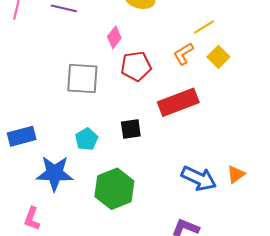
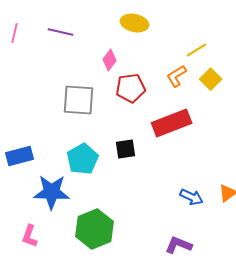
cyan pentagon: (87, 139) -> (83, 159), size x1.4
blue arrow: (199, 178) -> (192, 197), size x0.7
green hexagon: (114, 189) -> (95, 229), moved

